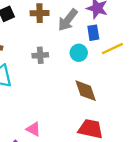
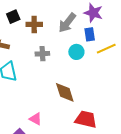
brown cross: (40, 13) -> (34, 24), moved
brown diamond: (86, 91) -> (65, 92), moved

